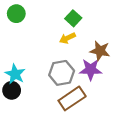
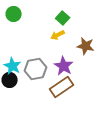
purple star: (91, 69) -> (64, 66), moved, turned 30
gray hexagon: (62, 73) -> (36, 69), moved

